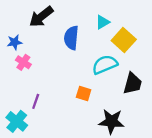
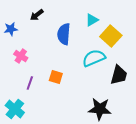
black arrow: (41, 17) -> (37, 15), size x0.6
blue star: (14, 42) -> (11, 29), moved
orange square: (84, 94) -> (56, 77), moved
purple line: (36, 101) -> (30, 83), moved

